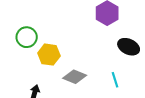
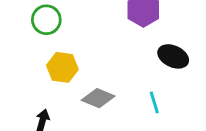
green circle: (27, 37) -> (46, 20), moved

